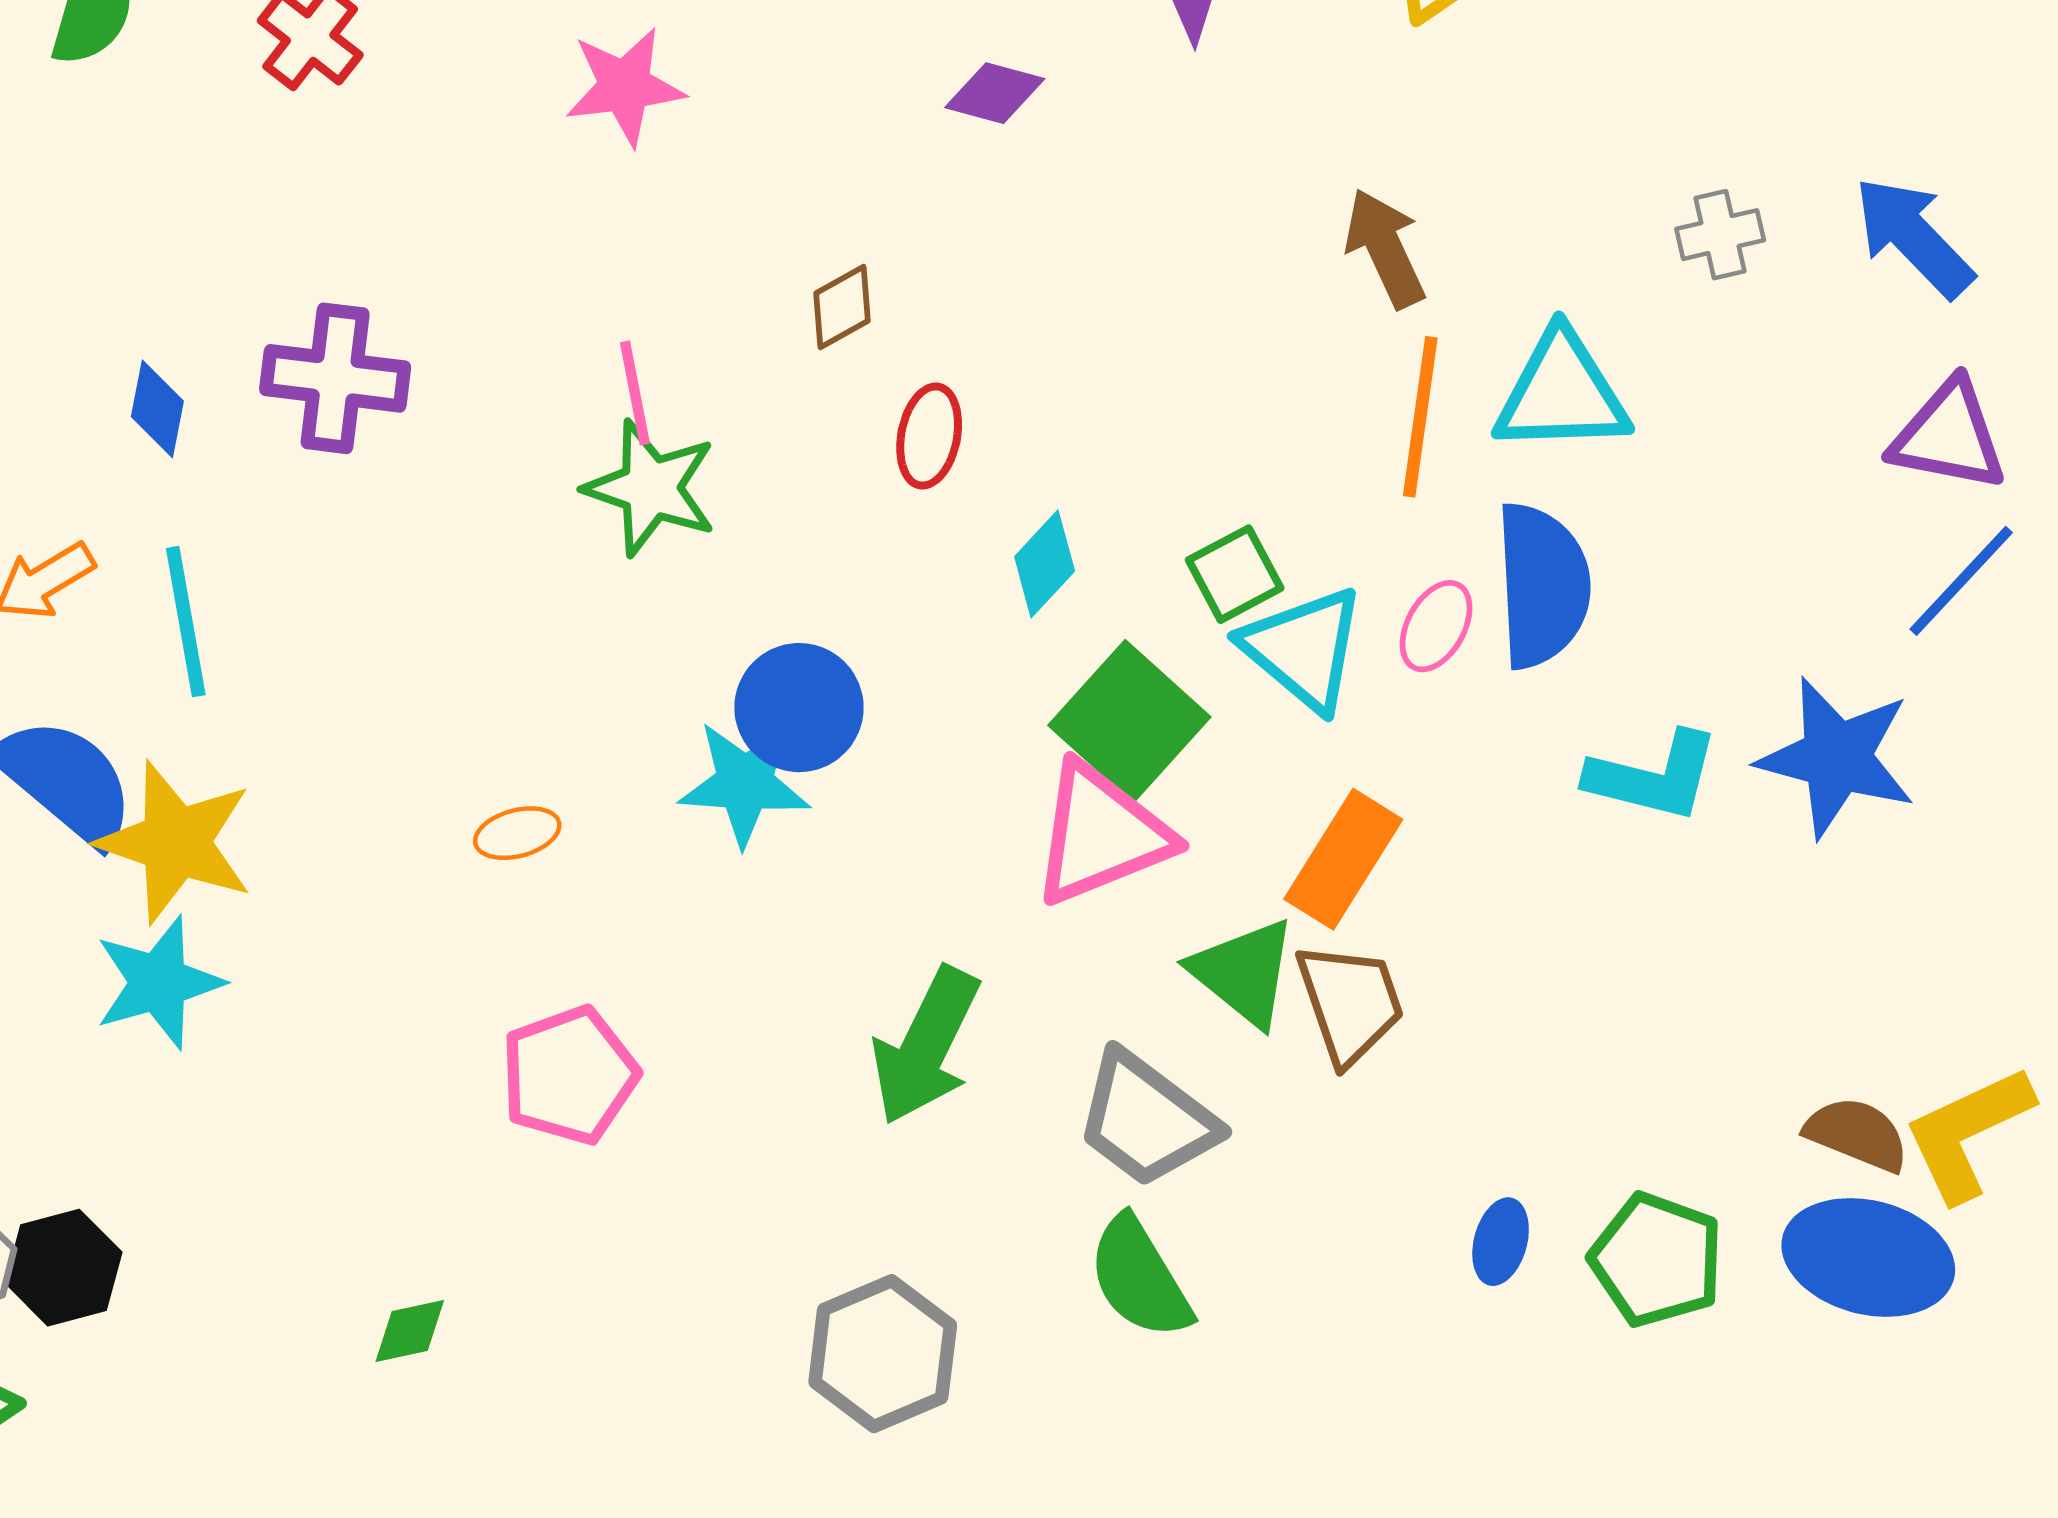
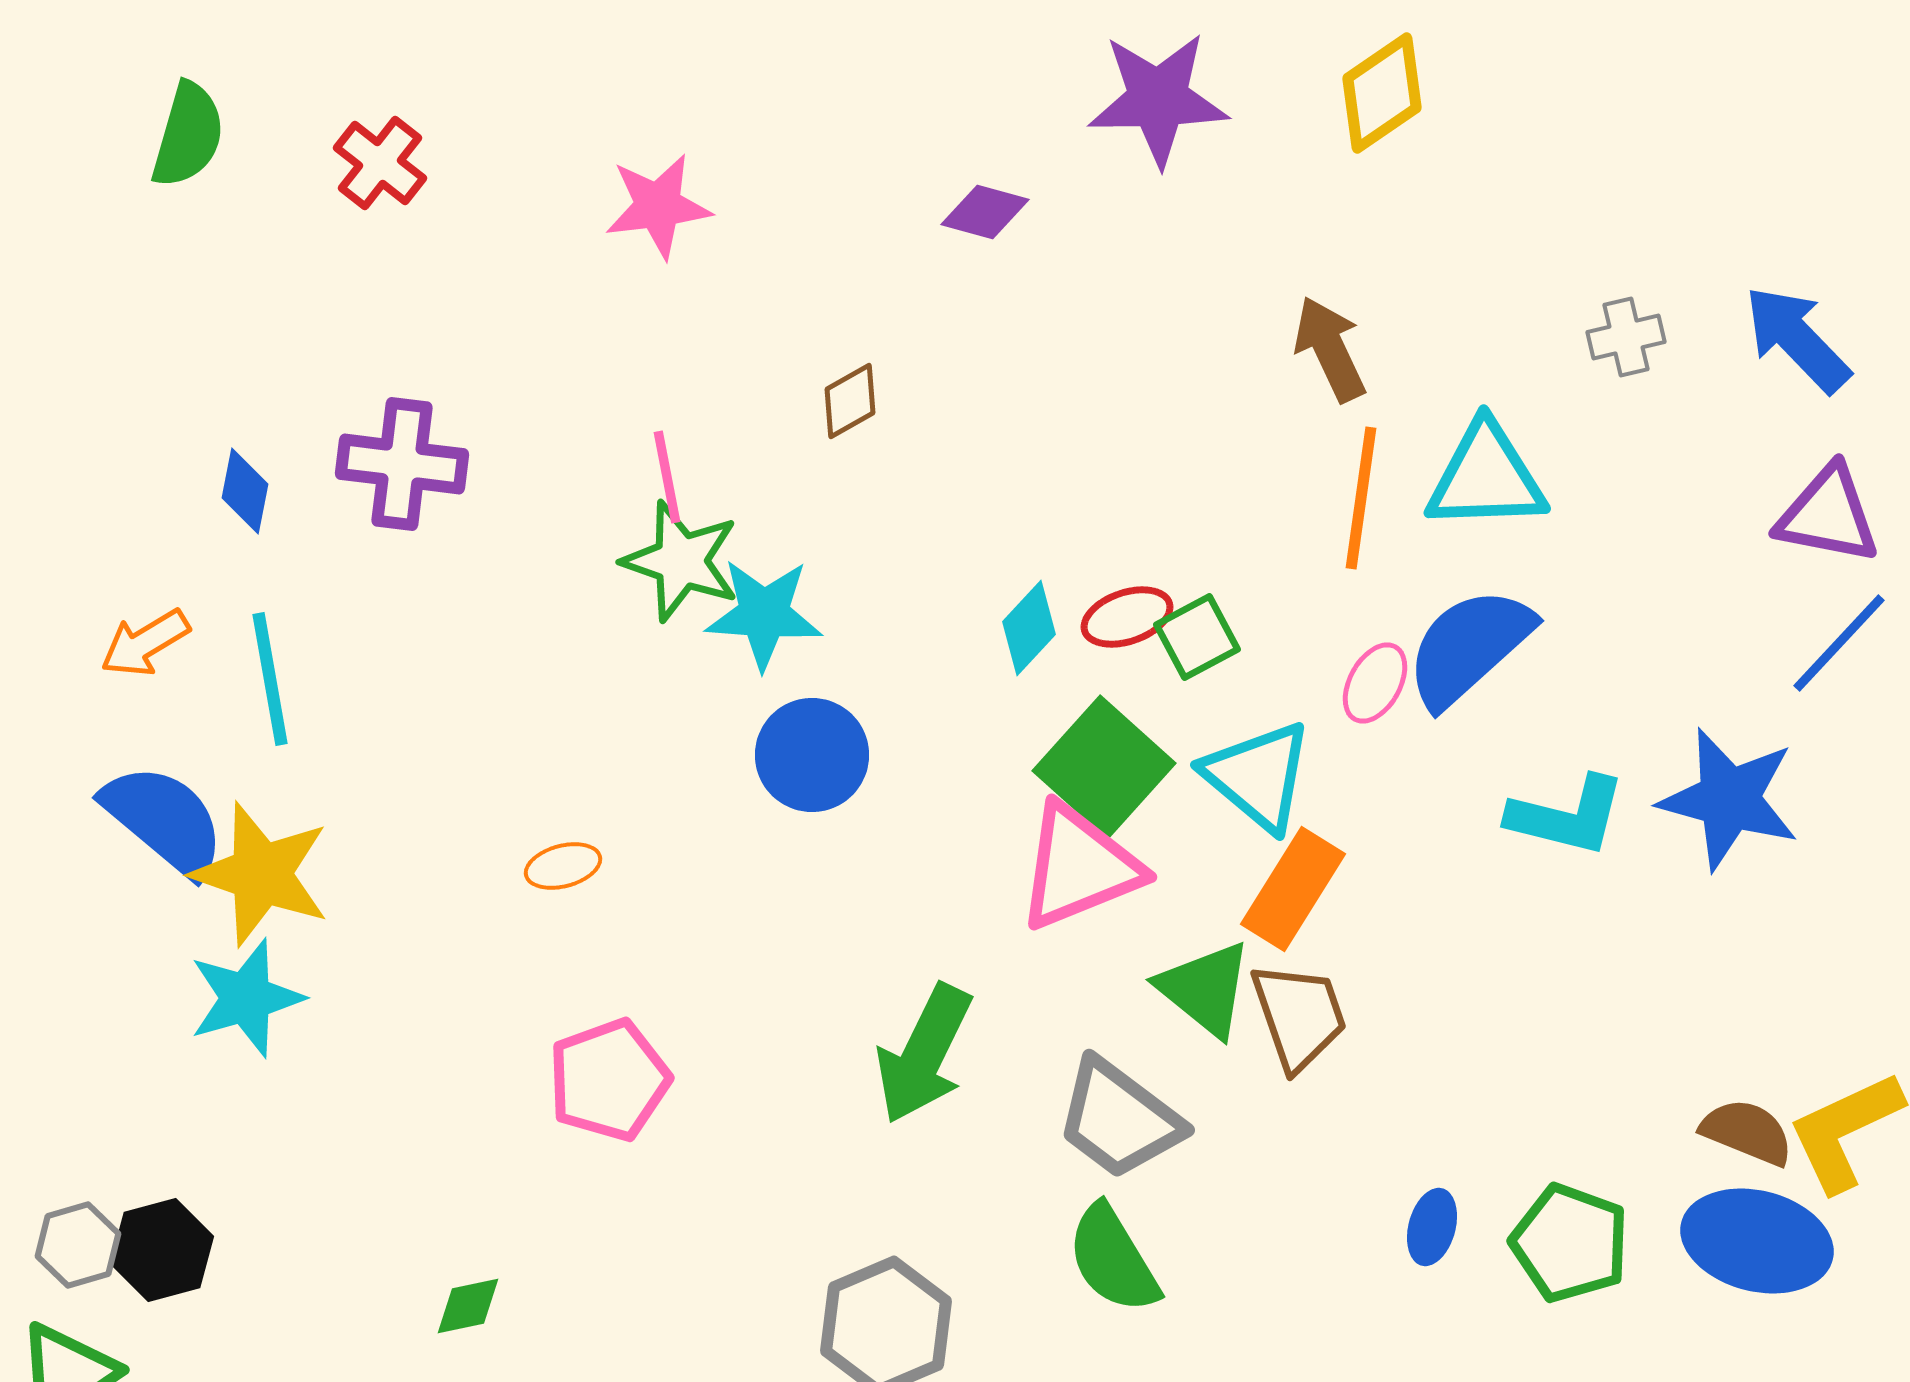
red ellipse: (929, 436) -> (1127, 617), moved, turned 60
blue semicircle: (1542, 585) -> (1469, 647), turned -129
cyan triangle: (1304, 649) -> (1258, 776), moved
cyan star: (745, 783) -> (764, 614), moved

